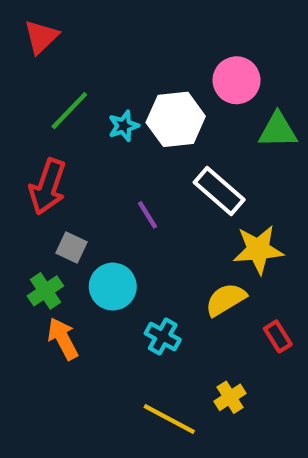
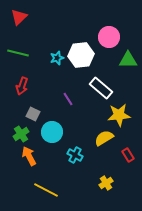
green line: (69, 111) -> (18, 53), moved, turned 60
red arrow: (48, 187) -> (22, 86), size x0.7
yellow line: (169, 419) -> (46, 190), moved

